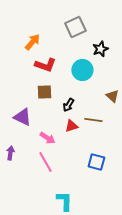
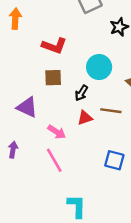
orange arrow: (32, 42) -> (15, 19), moved, turned -36
cyan circle: (82, 70) -> (99, 67), moved

